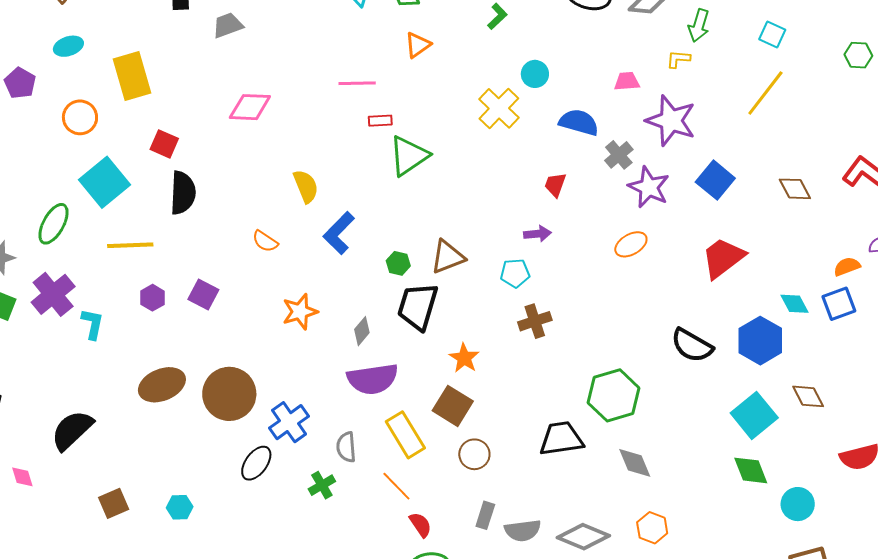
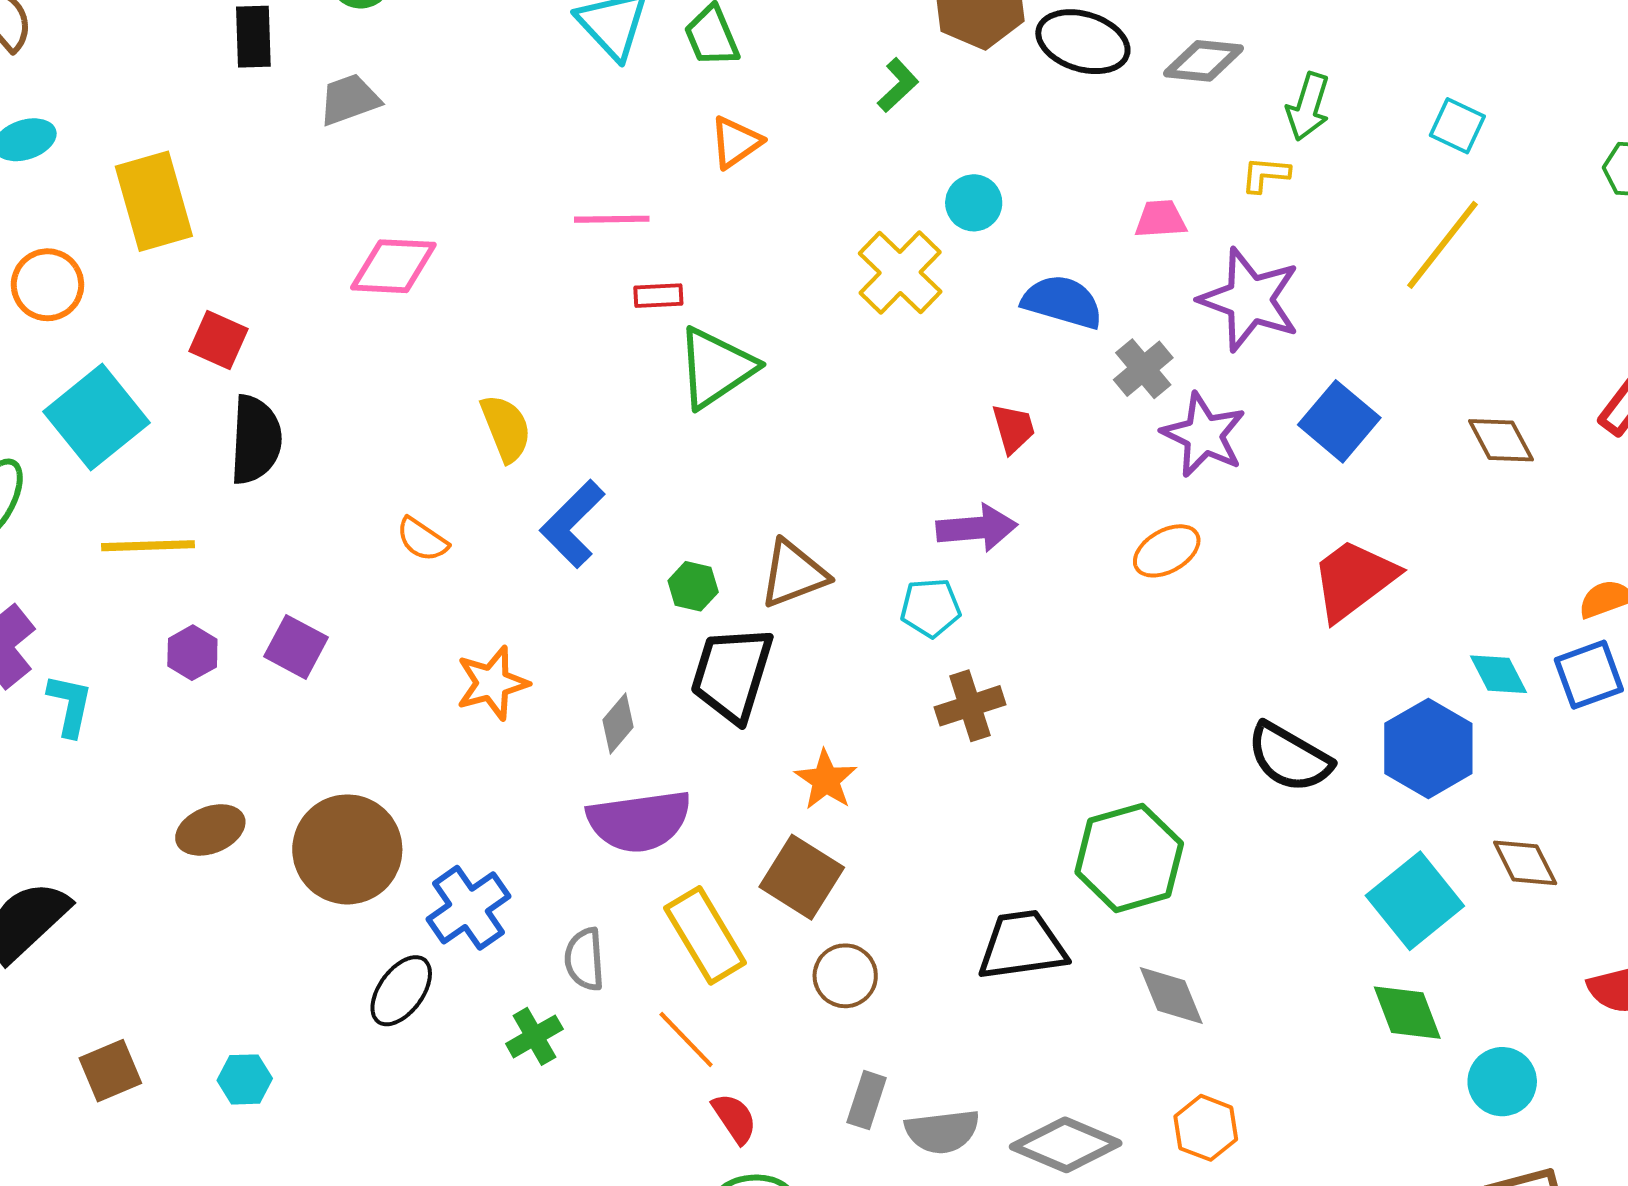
red trapezoid: (555, 185) -> (1014, 428), turned 144
purple arrow: (538, 234) -> (977, 528), size x1.4
brown ellipse: (162, 385) -> (210, 830), size x0.7

